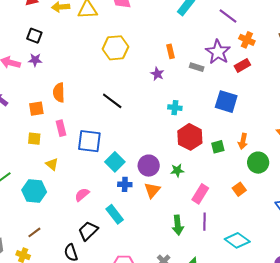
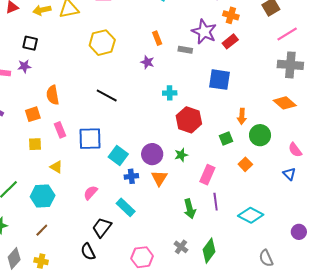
black square: (34, 36) -> (30, 43), moved
green square: (218, 147) -> (226, 138), moved
brown line: (34, 232) -> (42, 230), moved

